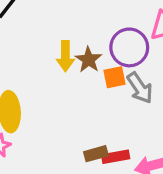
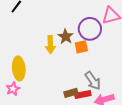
yellow arrow: (65, 56) -> (50, 45), moved
gray arrow: (140, 88) -> (93, 81), moved

